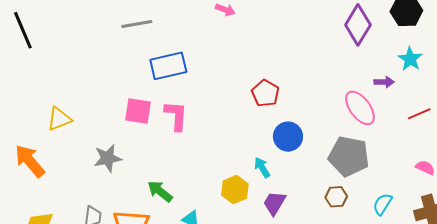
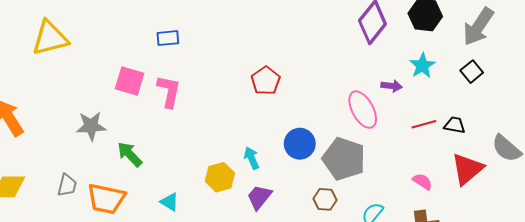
blue rectangle: (168, 66) -> (168, 38), size x0.6
yellow triangle: (59, 119) -> (50, 38), moved, size x1.4
blue circle: (288, 137) -> (300, 144), moved
green arrow: (160, 191) -> (130, 154), moved

